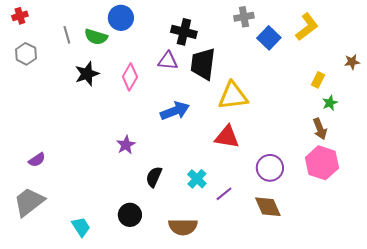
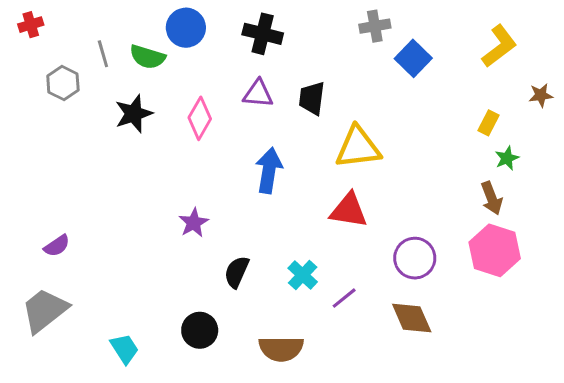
yellow L-shape: (307, 27) -> (499, 46), moved
black cross: (184, 32) -> (263, 34), moved
gray hexagon: (26, 54) -> (63, 83), moved
black trapezoid: (203, 64) -> (312, 98), size x0.7
blue arrow: (175, 111) -> (269, 171), turned -60

